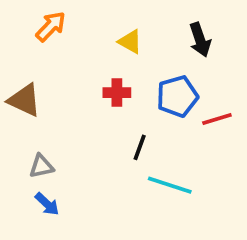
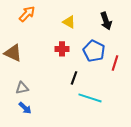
blue pentagon: (177, 96) -> (94, 51), turned -30
red line: (217, 119) -> (115, 63), turned -56

